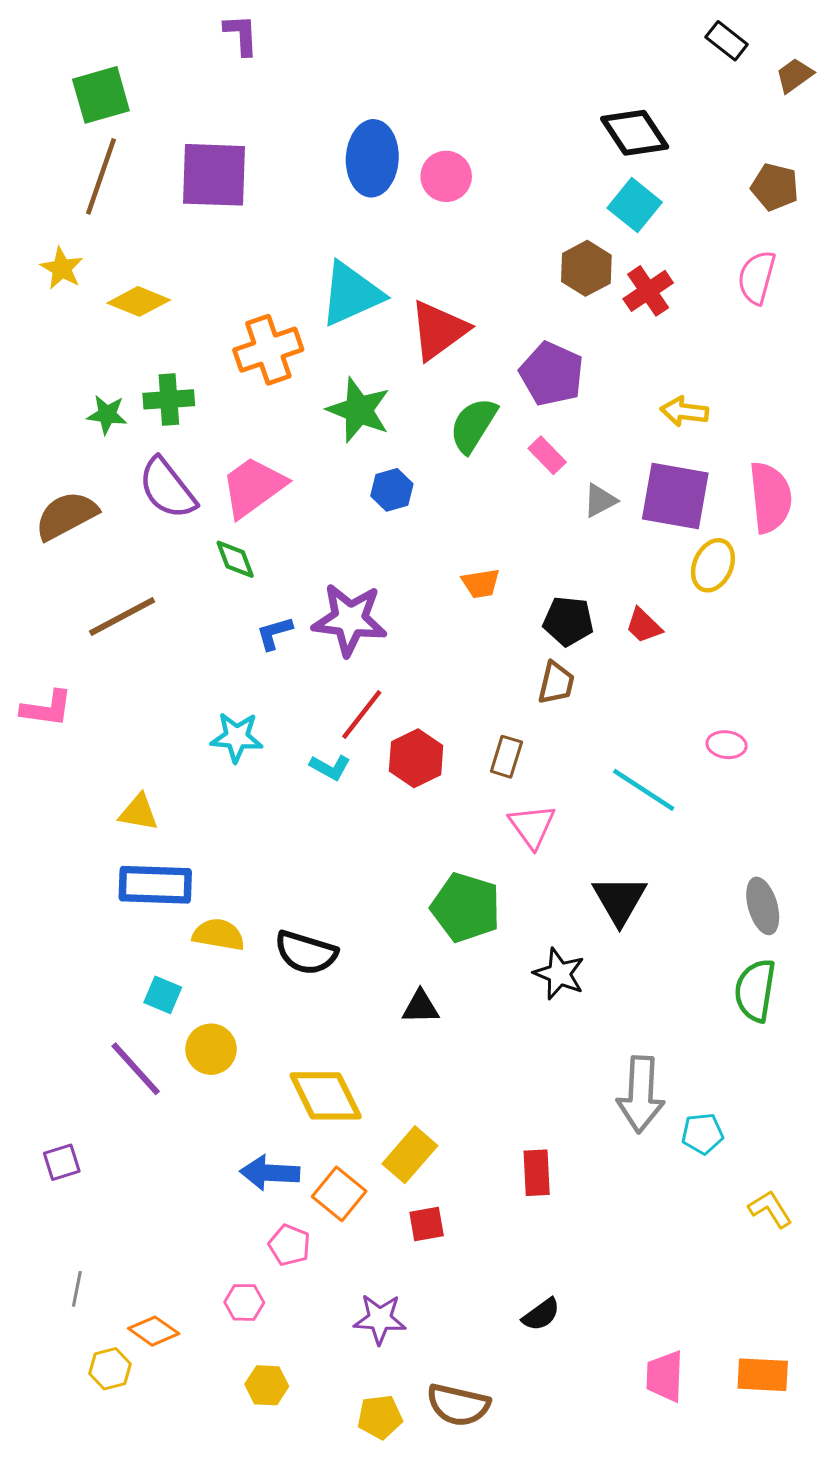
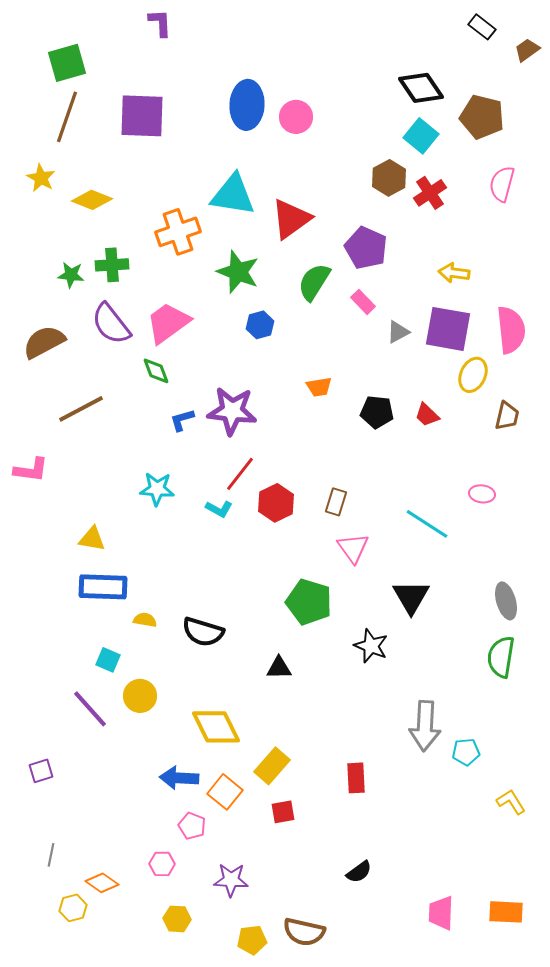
brown pentagon: (775, 187) -> (482, 117), moved, size x1.4
cyan triangle: (351, 294) -> (233, 195), turned 33
brown trapezoid: (556, 683) -> (507, 416), moved
yellow semicircle: (219, 935) -> (145, 620), size x0.7
purple star: (380, 1319) -> (231, 880), moved

